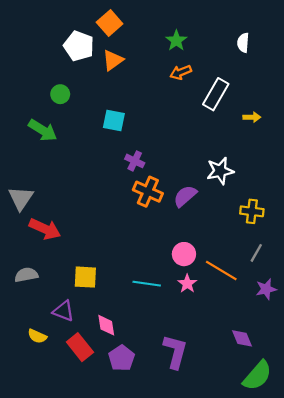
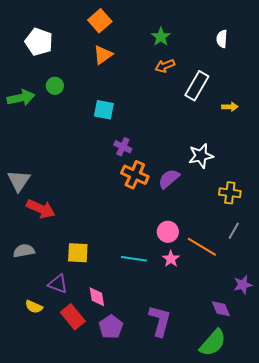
white pentagon: (79, 46) -> (39, 42), moved
green arrow: (43, 130) -> (21, 98), moved, turned -44
purple star: (266, 289) -> (243, 285), moved
green semicircle: (257, 376) -> (213, 343), moved

